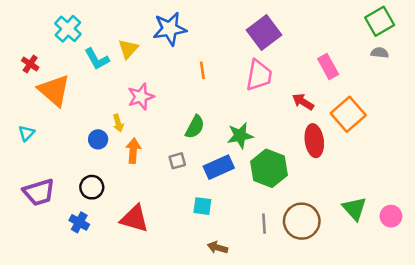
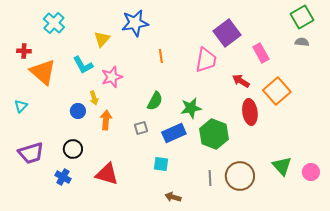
purple square: (264, 33) -> (227, 33), moved
cyan L-shape: (97, 59) -> (83, 65), moved
red cross: (30, 64) -> (24, 51), turned -32

